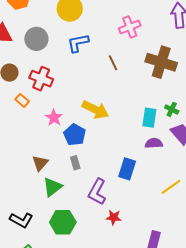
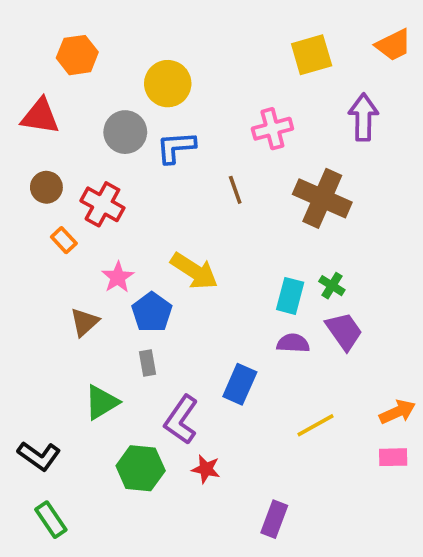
gray circle: (36, 39) -> (125, 132), moved
brown triangle: (40, 163) -> (84, 322), moved
green hexagon: (63, 222) -> (141, 468), moved

